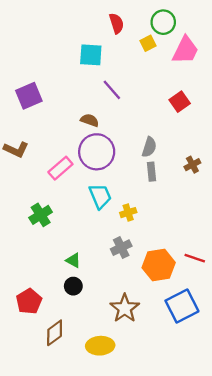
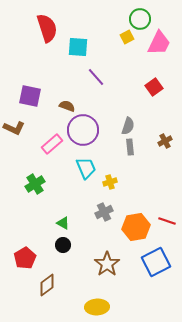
red semicircle: (117, 23) -> (47, 28), moved, size x1.6
purple square: (29, 96) -> (30, 96), moved, turned 35
brown semicircle: (90, 120) -> (67, 106), moved
yellow ellipse: (100, 346) -> (97, 307), moved

